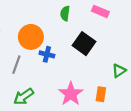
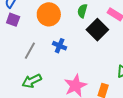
orange circle: (31, 37) -> (49, 14), moved
black square: (84, 44) -> (97, 30), moved

